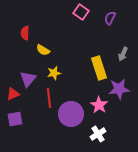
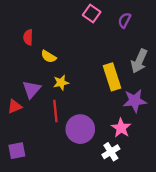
gray arrow: (123, 54) -> (139, 61), size x1.5
pink star: (99, 105) -> (121, 128), moved
purple square: (15, 119) -> (17, 151), moved

